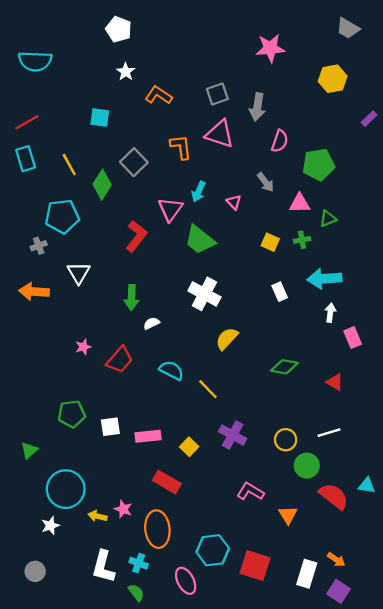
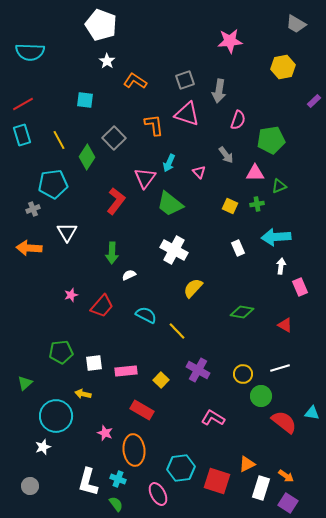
white pentagon: (119, 29) -> (101, 25), size x1.4
orange triangle: (288, 515) -> (247, 464), moved, turned 36
yellow arrow: (97, 516) -> (83, 394), moved

